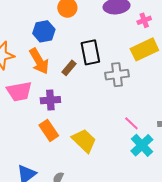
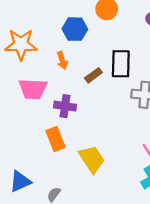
orange arrow: (39, 61) -> (62, 60), size x0.6

